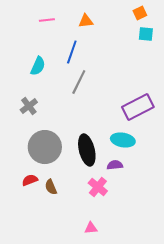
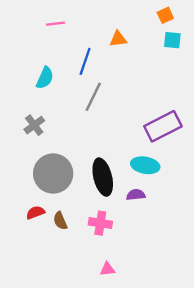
orange triangle: (86, 21) -> (118, 39), moved
pink cross: (98, 187) -> (100, 223), moved, turned -30

